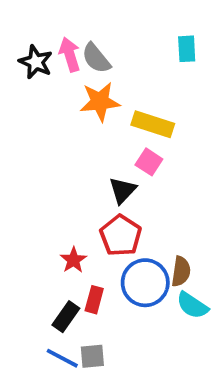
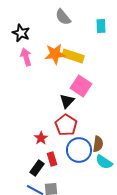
pink arrow: (70, 54) -> (26, 57), moved
gray semicircle: (96, 58) -> (63, 17), moved
yellow rectangle: (153, 124) -> (73, 56), moved
pink square: (149, 162) -> (81, 86), size x1.5
red rectangle: (94, 300) -> (52, 159), turned -32

